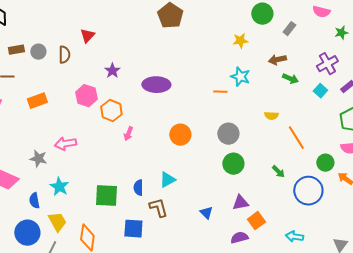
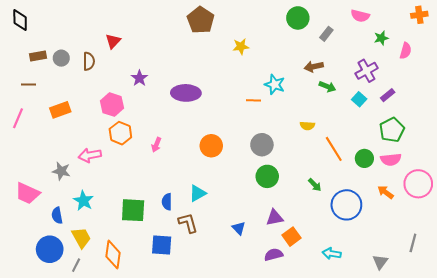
yellow star: (240, 41) -> (241, 46), moved
orange hexagon: (111, 111) -> (120, 133), moved
green circle: (325, 163) -> (364, 158), moved

